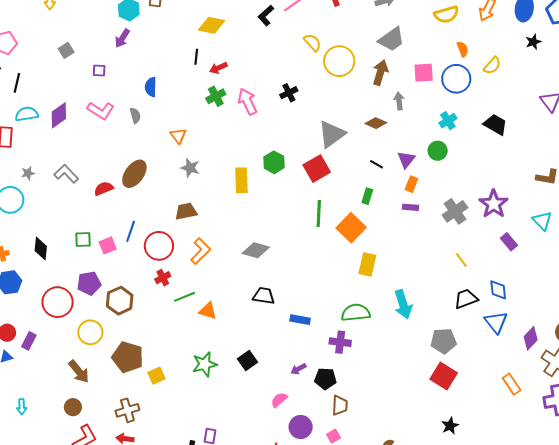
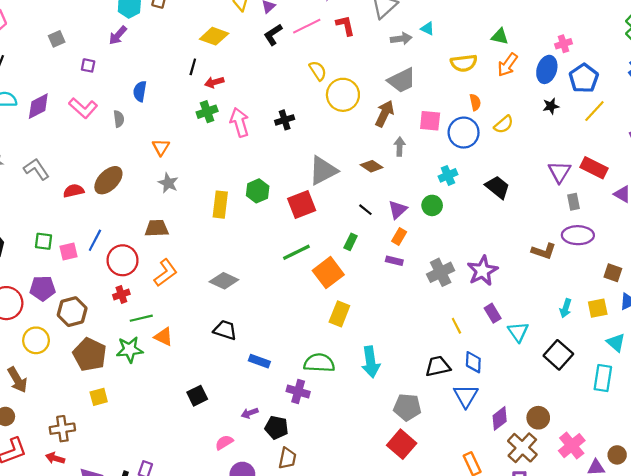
green line: (319, 214) -> (296, 252), turned 52
cyan triangle: (542, 221) -> (518, 332), moved
yellow line: (461, 260) -> (456, 326), moved
brown pentagon: (128, 357) -> (90, 354), moved
green star: (205, 364) -> (130, 350), moved

